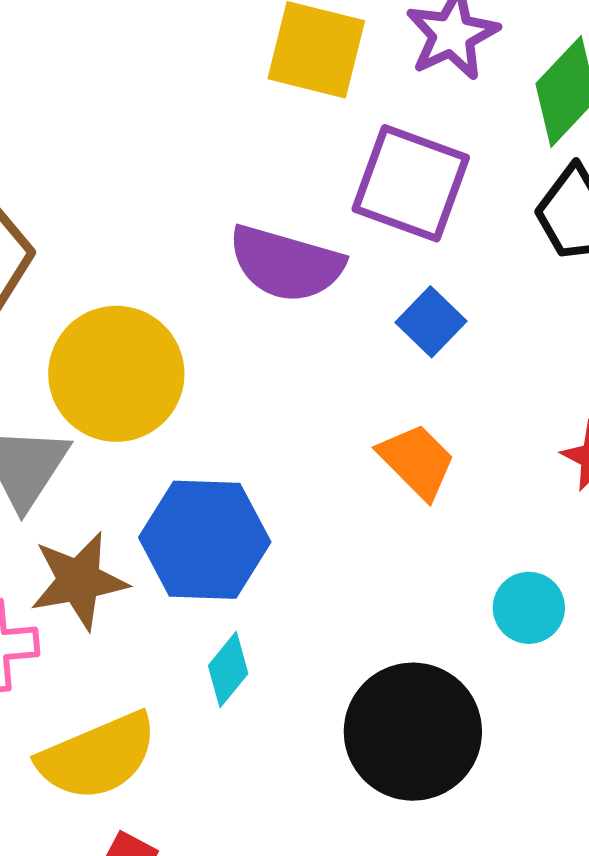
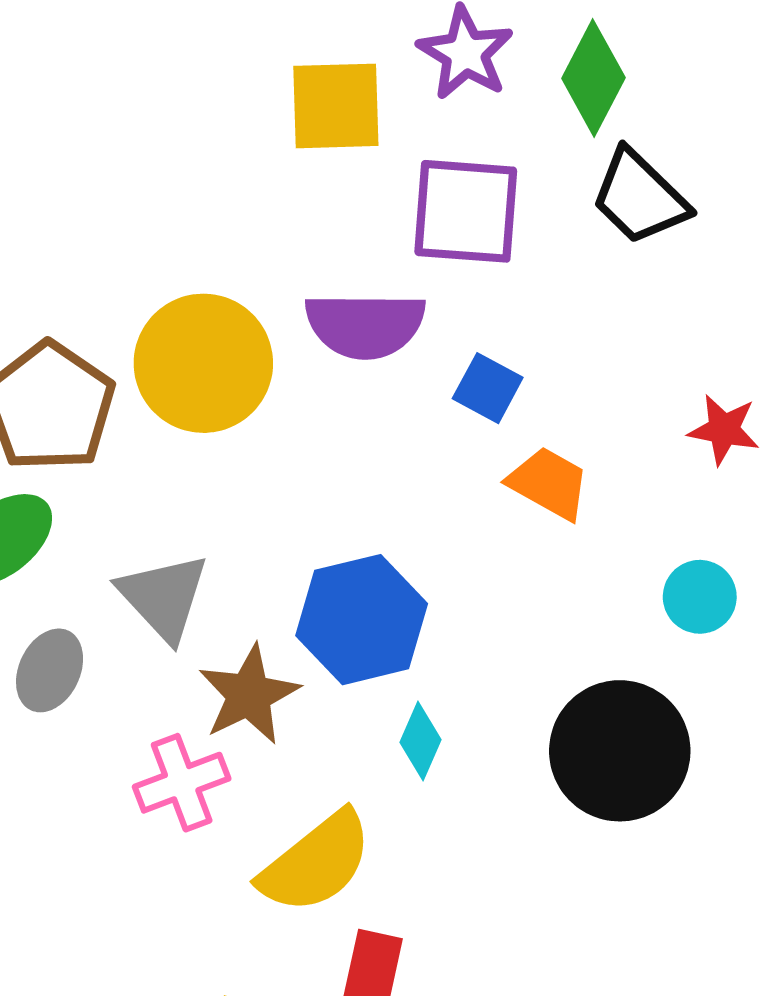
blue square: (431, 322) -> (488, 388), moved
yellow circle: (116, 374) -> (203, 363), moved

